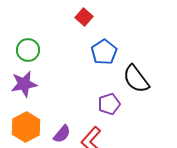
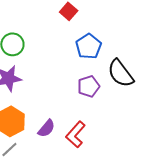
purple pentagon: (109, 104) -> (89, 86), moved

